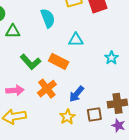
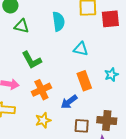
orange rectangle: (59, 61) -> (84, 81), moved, turned 30
yellow star: (67, 117) -> (43, 120), moved

